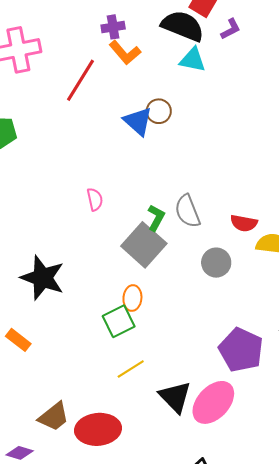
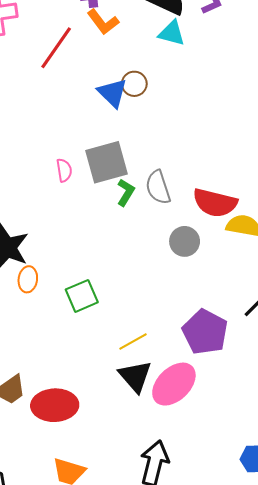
red semicircle: (244, 223) -> (215, 203), size x1.6
gray square: (144, 245) -> (107, 162), moved, turned 30
orange ellipse: (132, 298) -> (28, 279), moved
yellow line: (131, 369) -> (133, 342), moved

